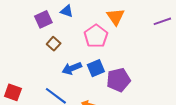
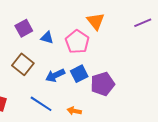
blue triangle: (67, 11) -> (47, 38), moved
brown square: (54, 44) -> (23, 64), moved, size x1.5

